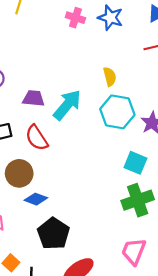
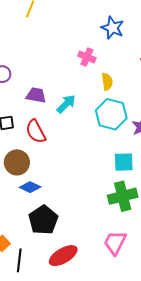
pink cross: (75, 18) -> (87, 57), moved
cyan arrow: (67, 105) -> (66, 104), size x0.7
cyan square: (135, 163) -> (124, 162), turned -30

